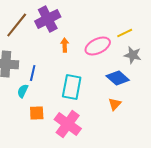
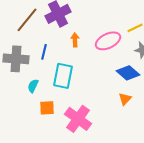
blue line: (33, 73) -> (44, 52), moved
cyan rectangle: (72, 87) -> (63, 76), moved

